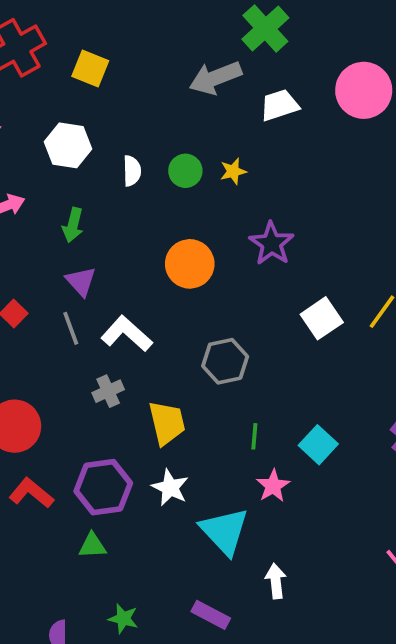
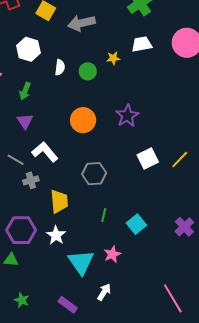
gray arrow: (215, 78) -> (81, 23), moved
yellow star: (233, 171) -> (113, 58), moved
gray line: (71, 328) -> (16, 160), moved, turned -48
pink star: (273, 486) -> (112, 254), moved
white arrow: (276, 581) -> (104, 292), turned 30

